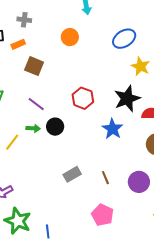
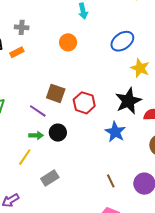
brown square: (34, 66) -> (56, 93), moved
yellow line: (12, 142) -> (25, 157), moved
gray rectangle: (72, 174) -> (50, 178), moved

